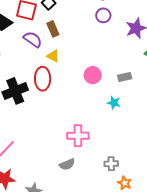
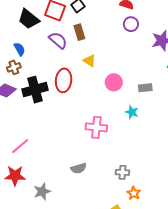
yellow triangle: (53, 56) -> (89, 61), moved
pink cross: (78, 136) -> (96, 127), moved

